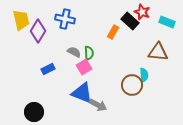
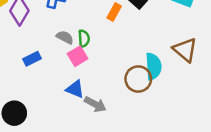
brown triangle: (158, 52) -> (185, 50), moved, turned 35
cyan semicircle: (144, 75) -> (153, 66), size x1.5
blue triangle: (82, 93) -> (75, 89), size x0.7

